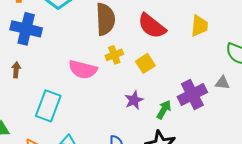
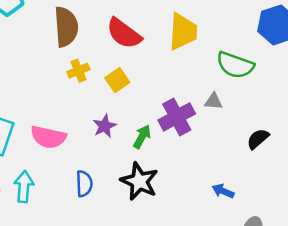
yellow trapezoid: (199, 26) -> (183, 32), size x1.4
pink semicircle: (83, 69) -> (48, 137), moved

